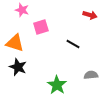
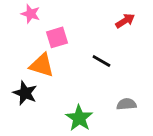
red arrow: (90, 15) -> (125, 21), turned -48
orange triangle: (15, 43) -> (42, 65), moved

